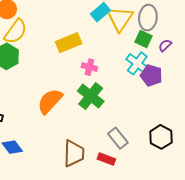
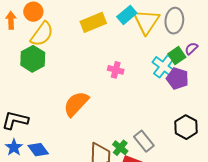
green square: (144, 39) -> (177, 55), moved, turned 30
yellow rectangle: (69, 43) -> (93, 22), moved
green cross: (91, 96) -> (120, 148), moved, size x0.6
black hexagon: (161, 137) -> (186, 127), moved

